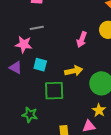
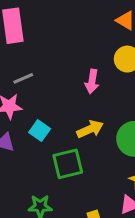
cyan square: (40, 65) -> (40, 131), turned 32

